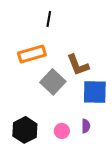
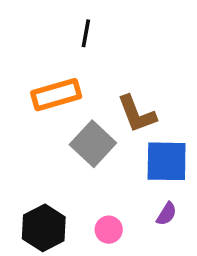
purple semicircle: (86, 126) -> (167, 214), moved, turned 32

